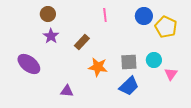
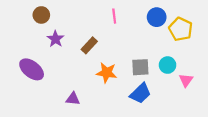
brown circle: (48, 14) -> (41, 15), moved

